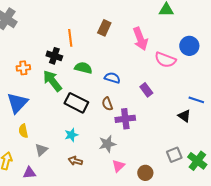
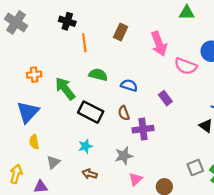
black cross: (54, 56) -> (67, 21), moved

